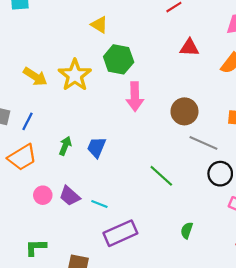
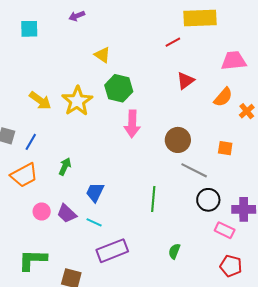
red triangle: (189, 48) -> (185, 81), turned -42
blue trapezoid: (96, 147) -> (95, 192), moved
green line: (161, 176) -> (153, 199), turned 50
green L-shape: (36, 247) -> (33, 260), size x1.4

